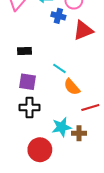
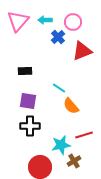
blue cross: (58, 16) -> (58, 37), turned 32
red line: (90, 108) -> (84, 135), moved
brown cross: (79, 133) -> (74, 161), moved, turned -32

